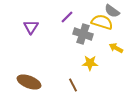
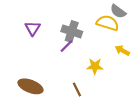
purple line: (67, 17) -> (66, 46), moved
gray cross: (83, 34) -> (72, 31), moved

